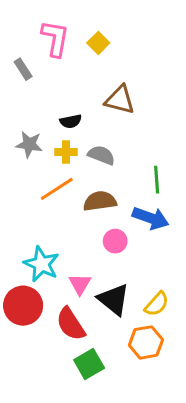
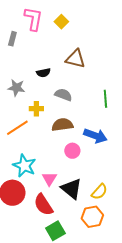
gray rectangle: (23, 69) -> (12, 39), turned 48
yellow cross: (66, 152) -> (36, 109), moved
green line: (157, 180) -> (105, 99), moved
orange line: (57, 189) -> (17, 128), moved

